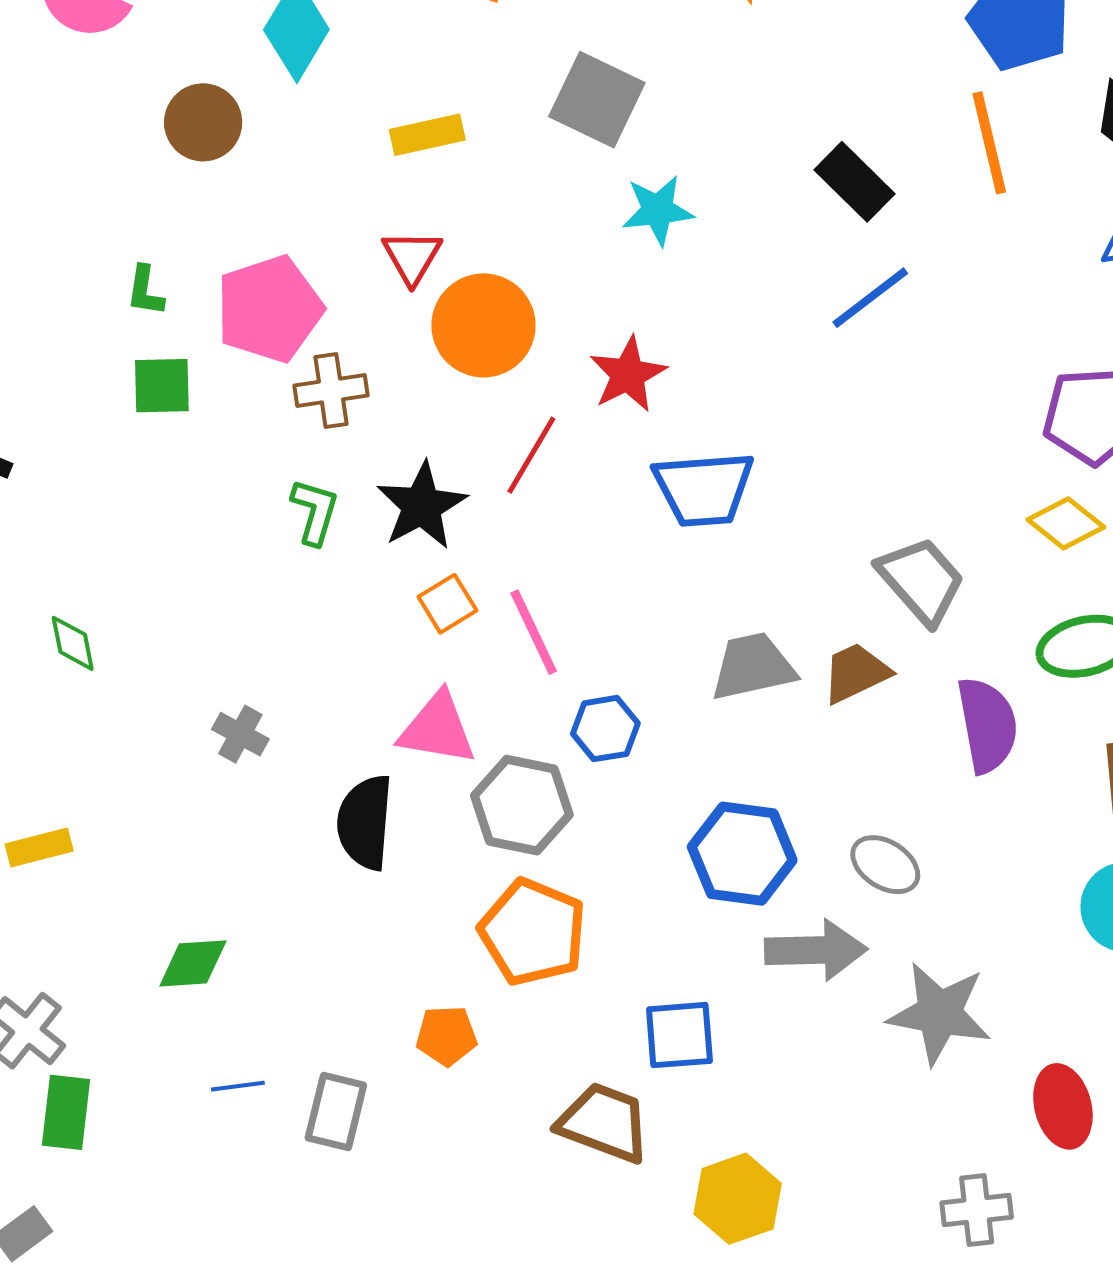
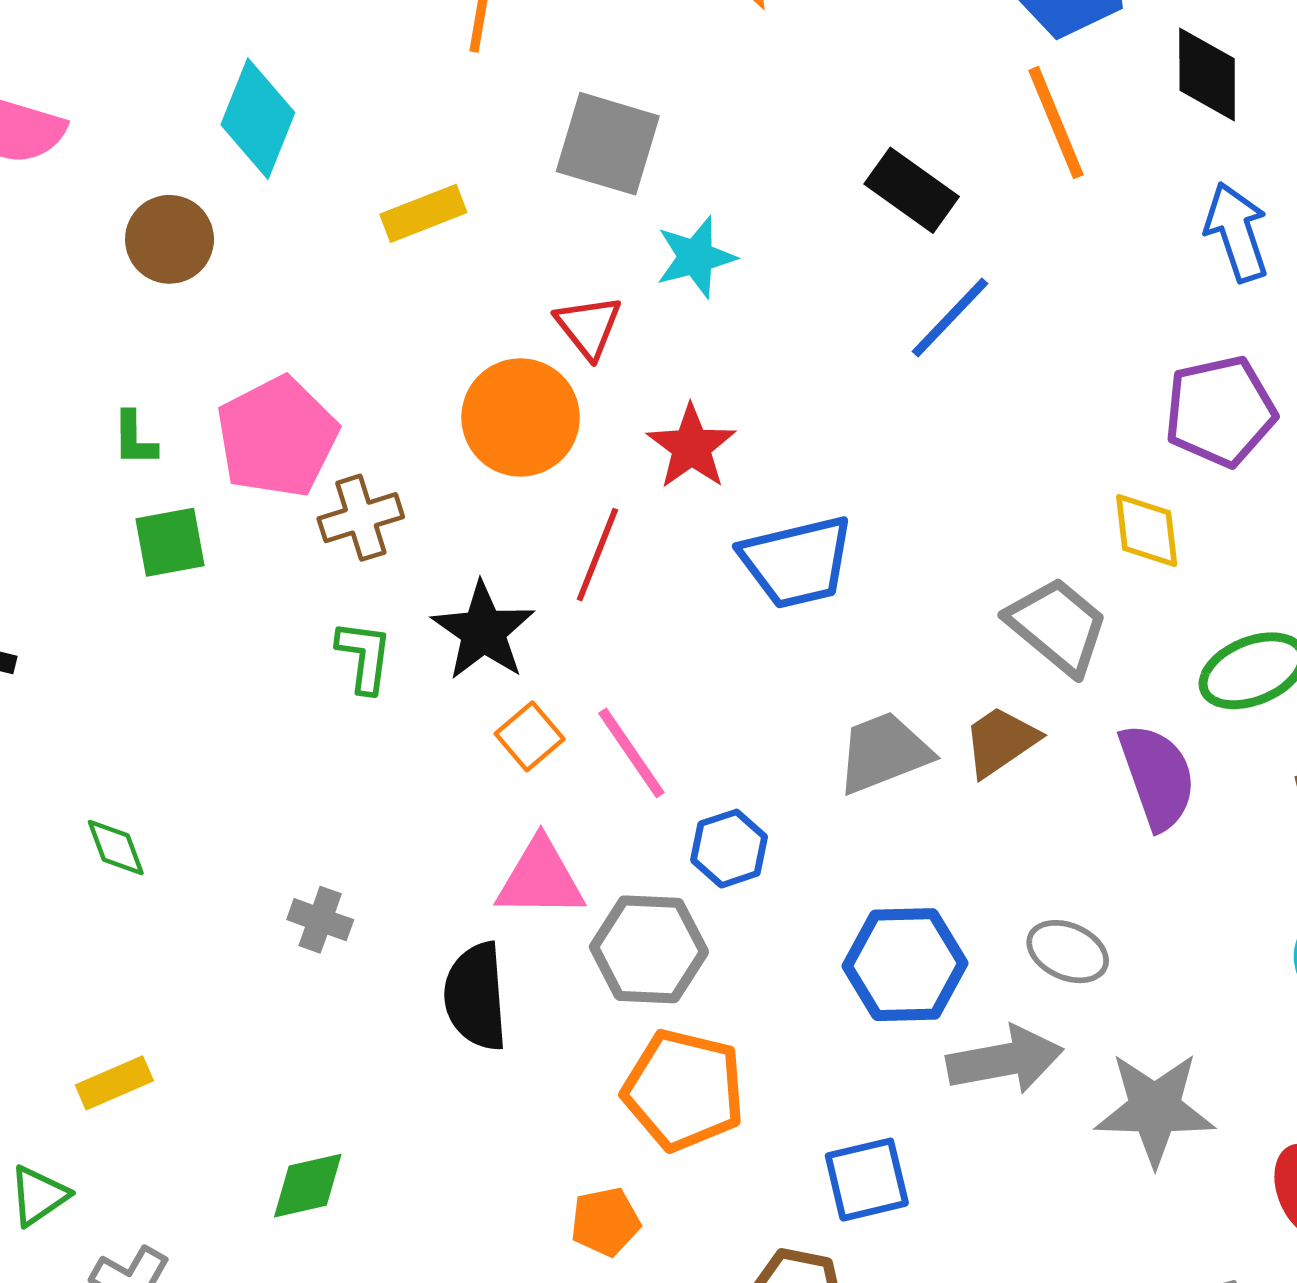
red triangle: (412, 257) -> (588, 327), moved
yellow diamond: (1066, 523) -> (1147, 530), moved, turned 54

